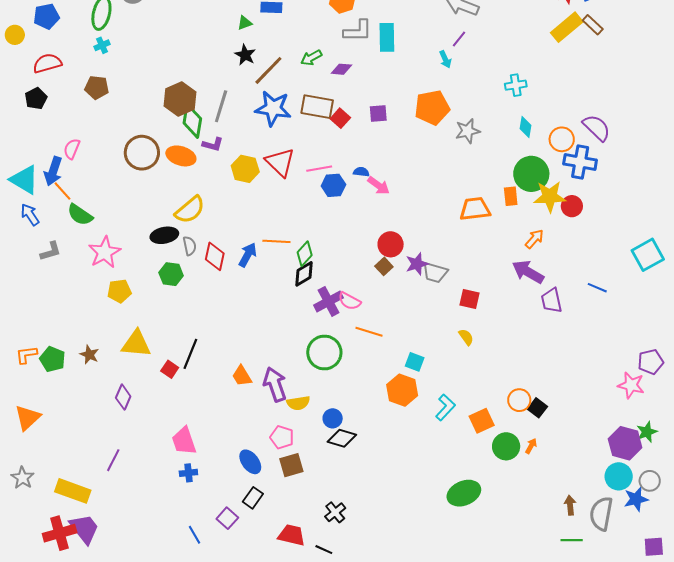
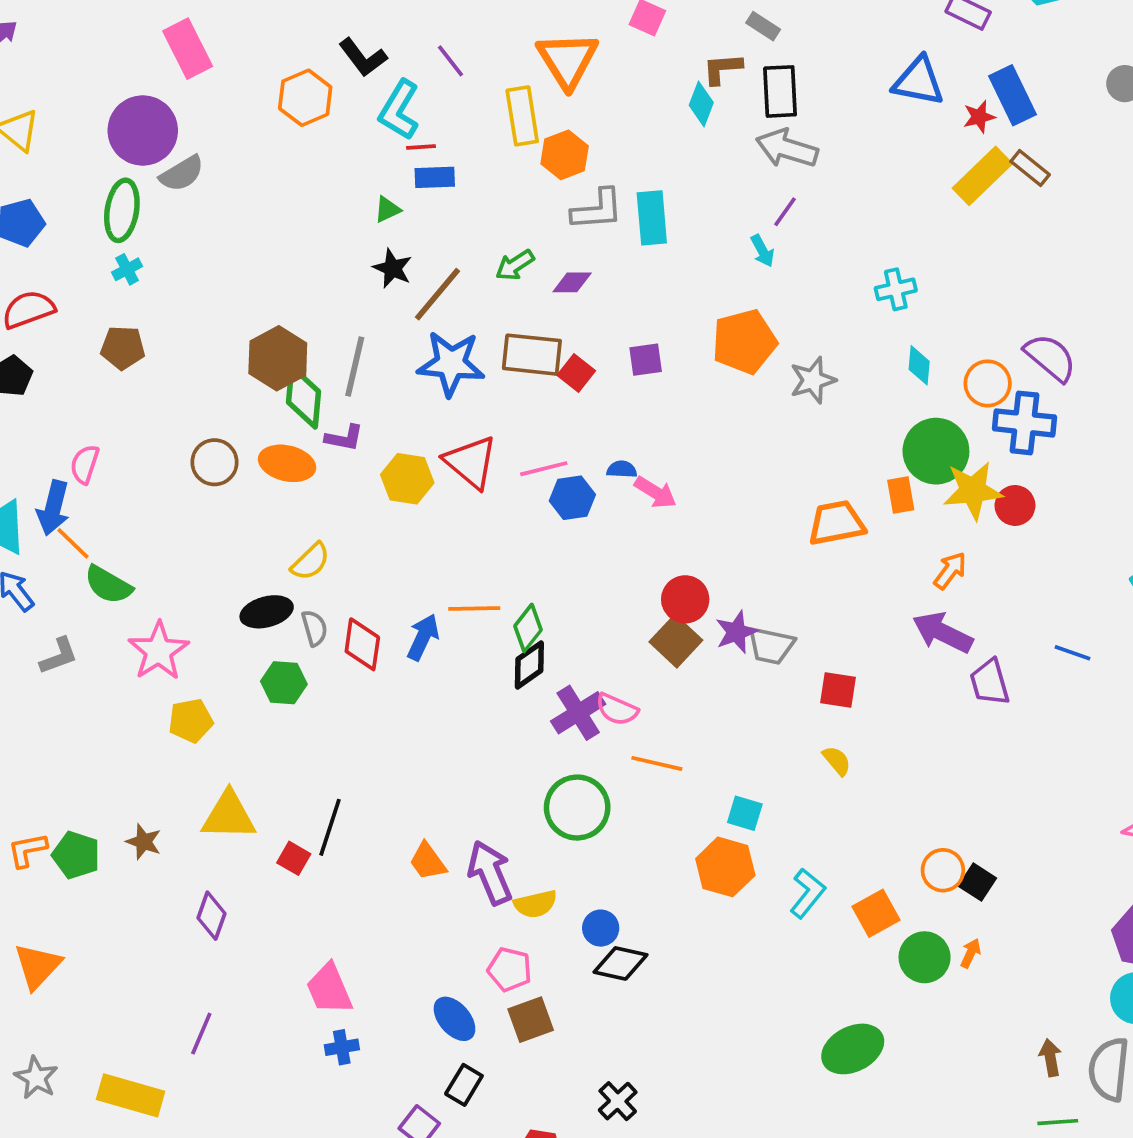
brown circle: (142, 153) -> (214, 462), size x0.7
yellow semicircle: (190, 210) -> (310, 562), size x0.7
brown square: (384, 266) -> (676, 641), size x1.5

